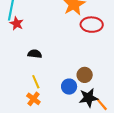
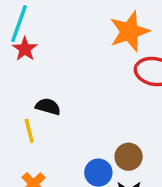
yellow line: (36, 82) -> (29, 131), moved

